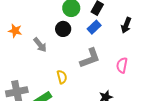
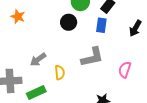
blue rectangle: (94, 27) -> (101, 25), turned -48
gray arrow: (40, 45) -> (38, 59), moved, turned 84

